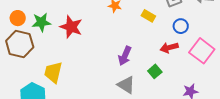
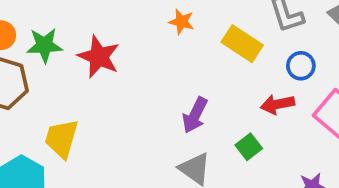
yellow rectangle: (148, 16) -> (242, 44), size x1.5

